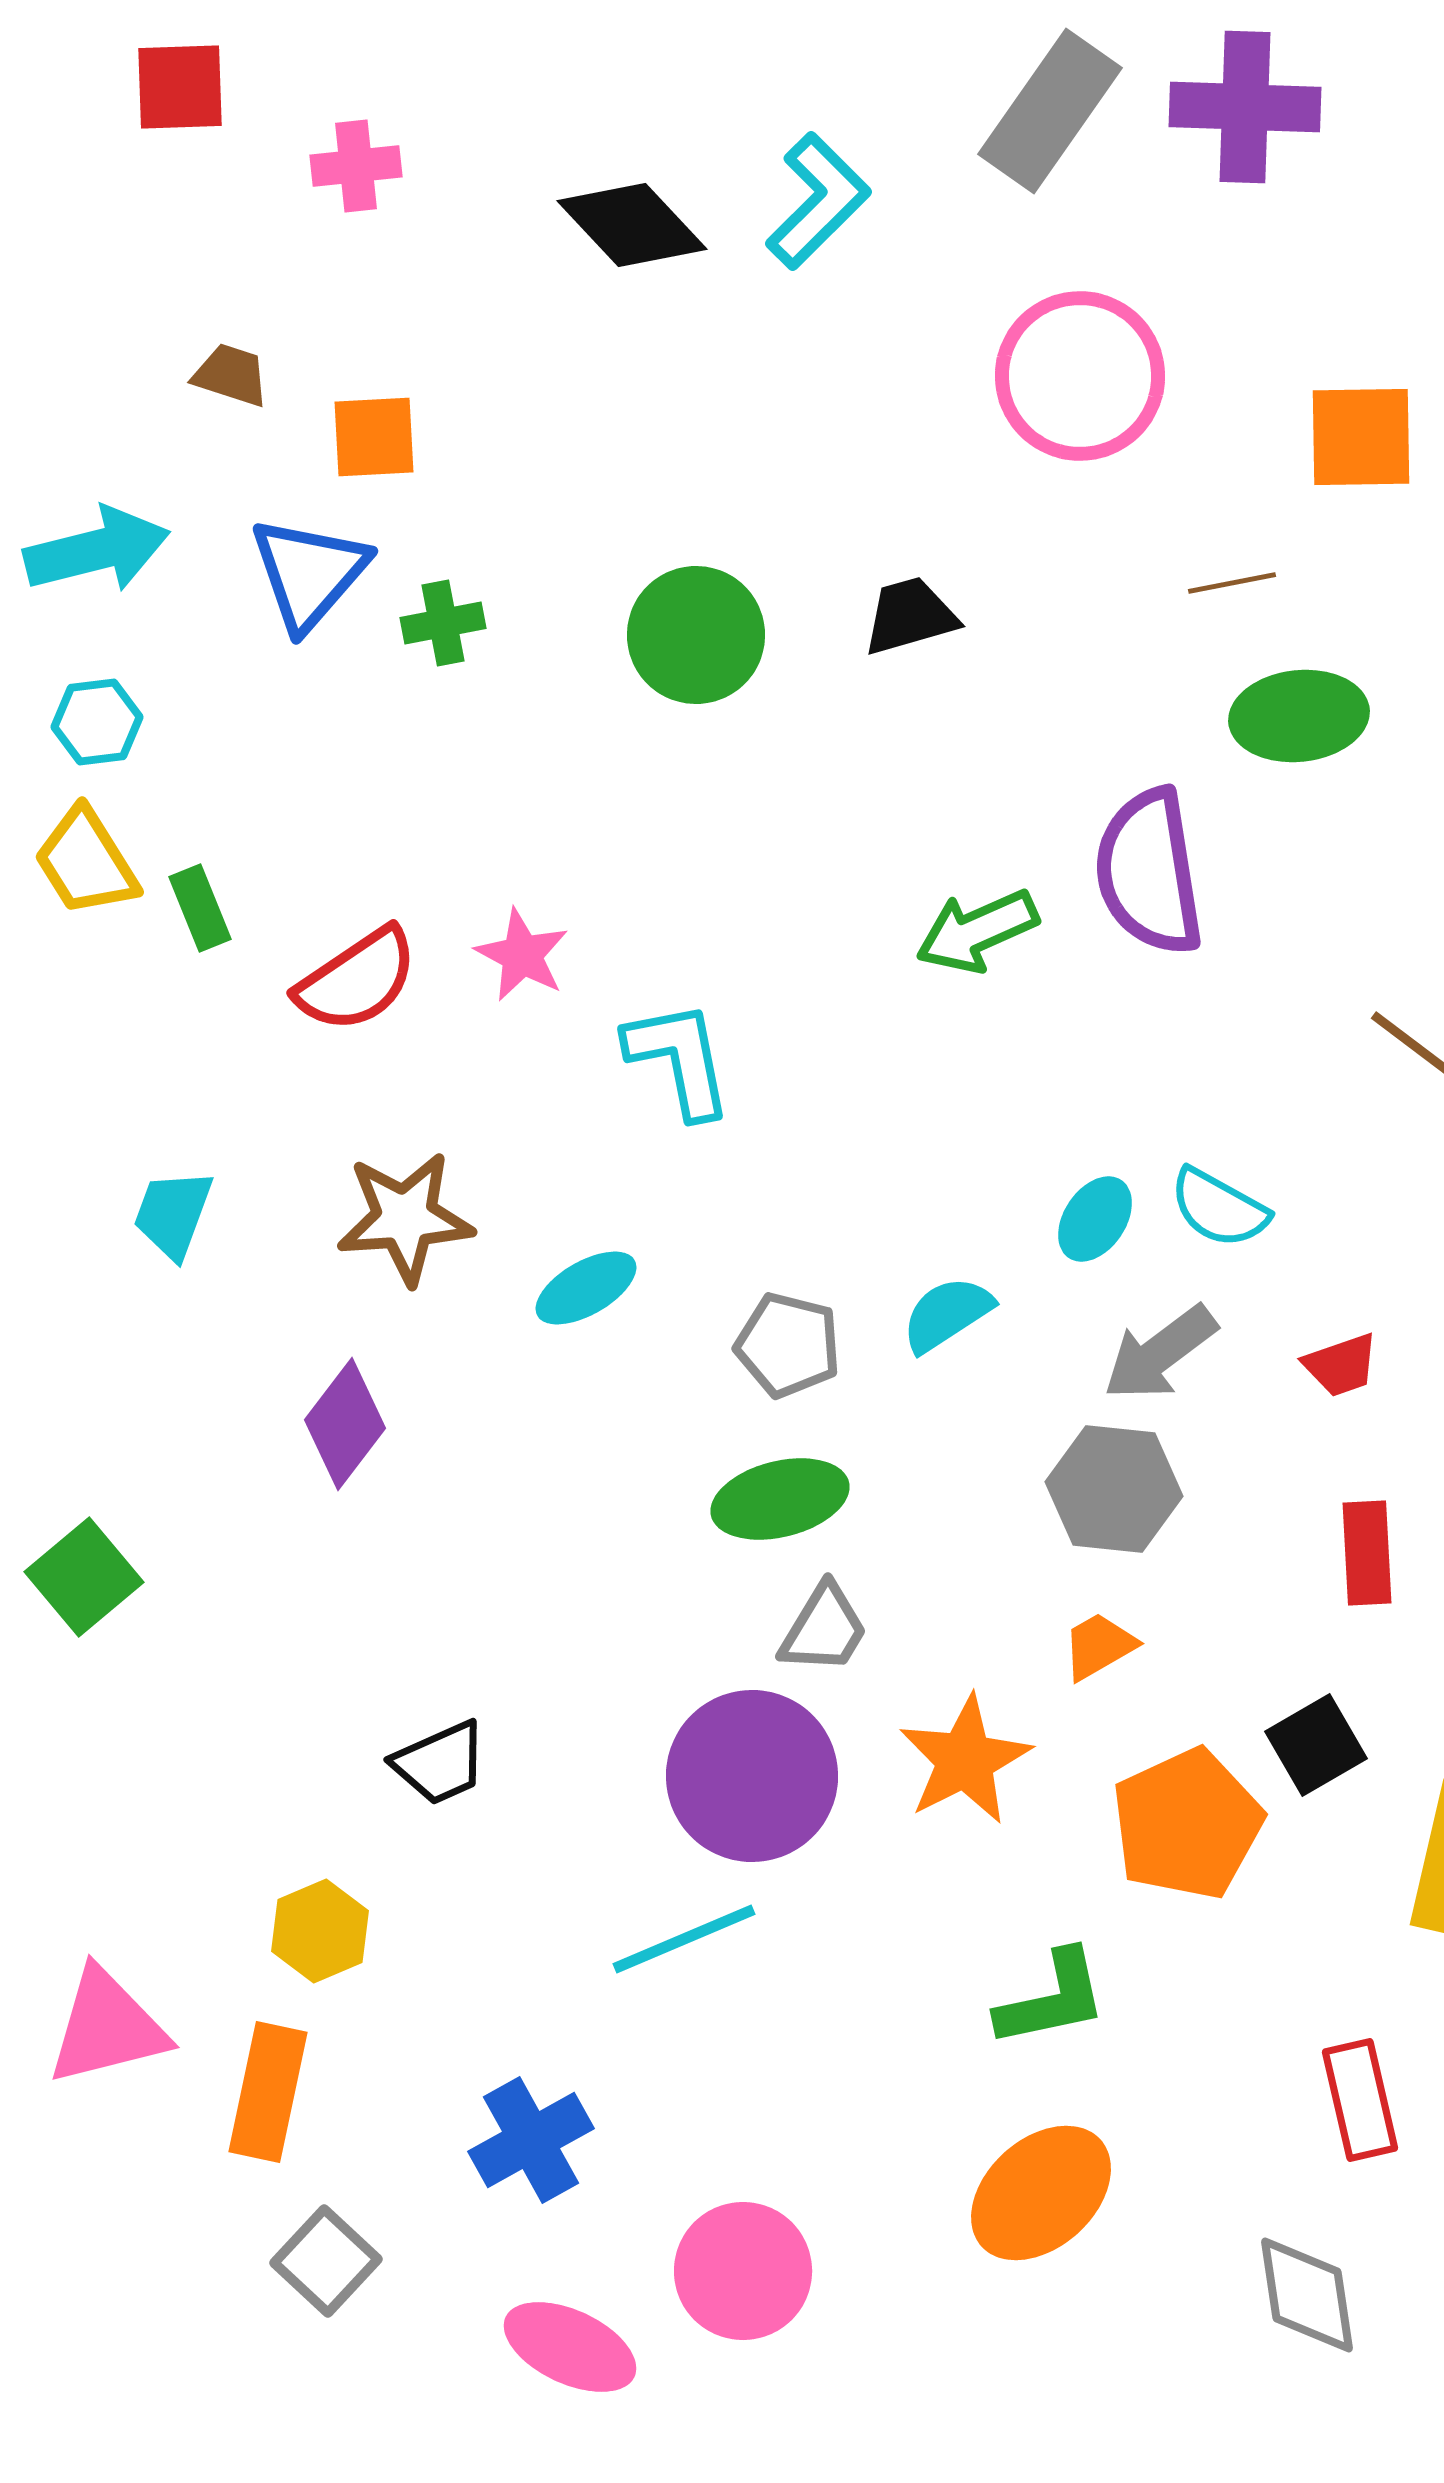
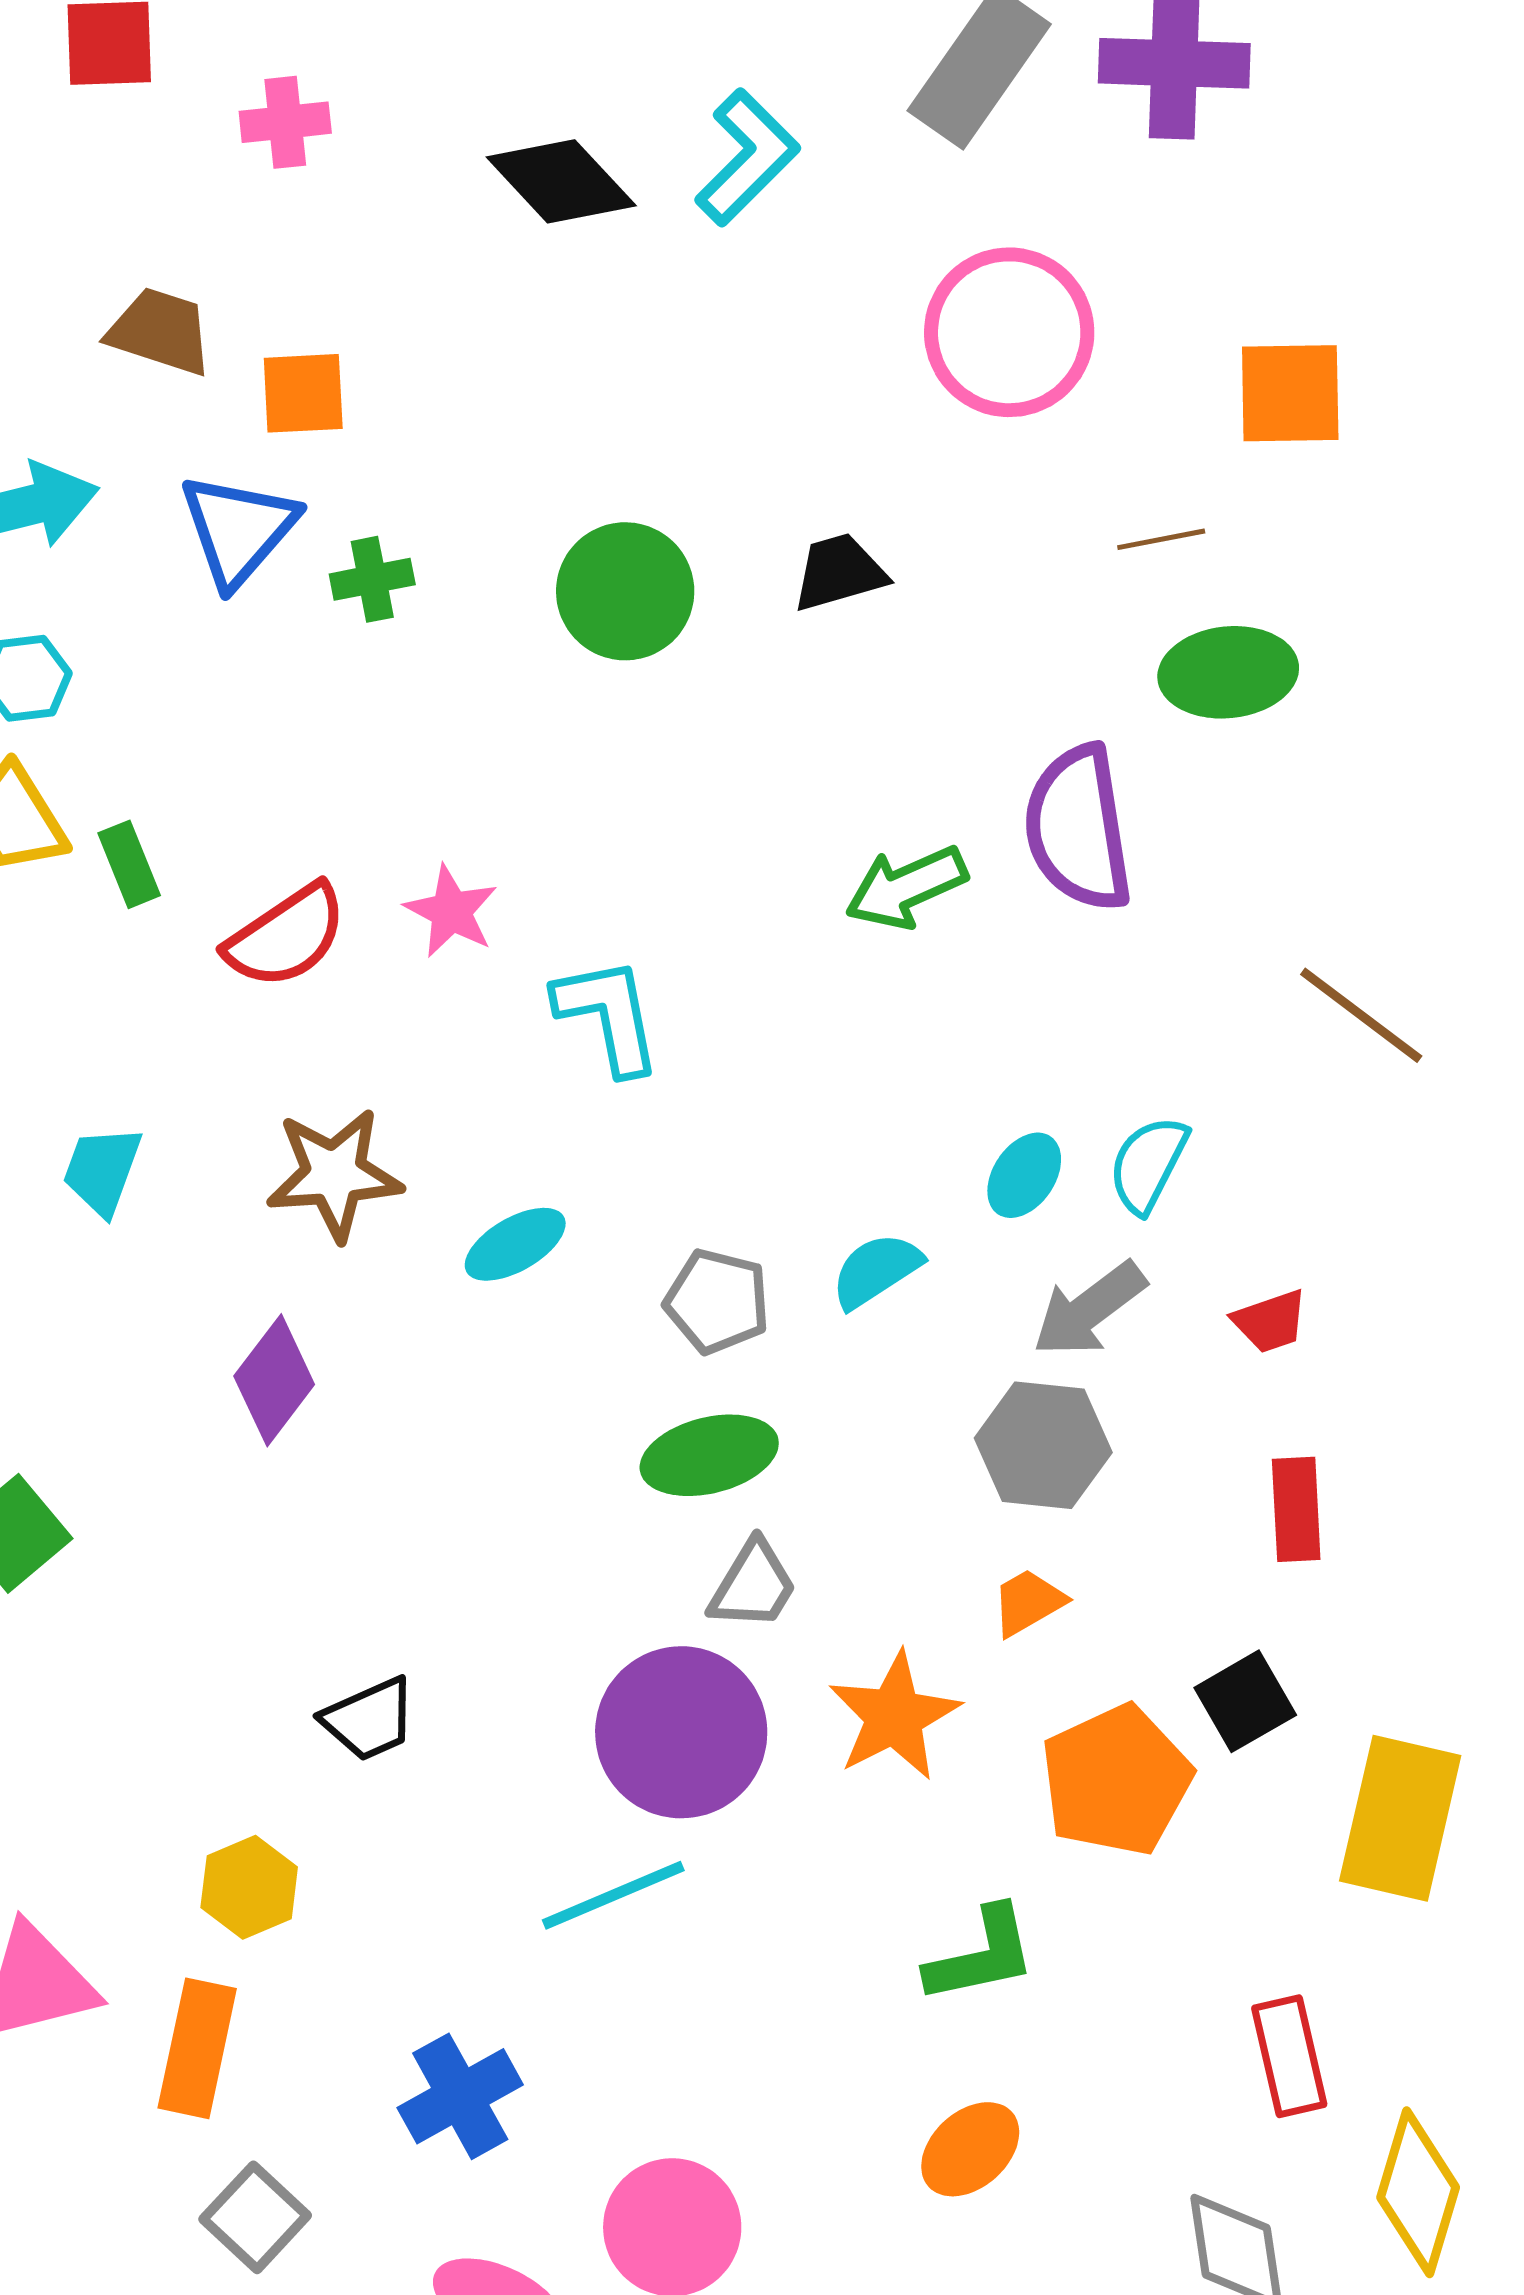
brown trapezoid: (231, 375) -> (160, 331), size x1.4
cyan semicircle: (1219, 1208) -> (1148, 1164), turned 88
orange ellipse: (1041, 2193) -> (970, 2149), size x0.7

